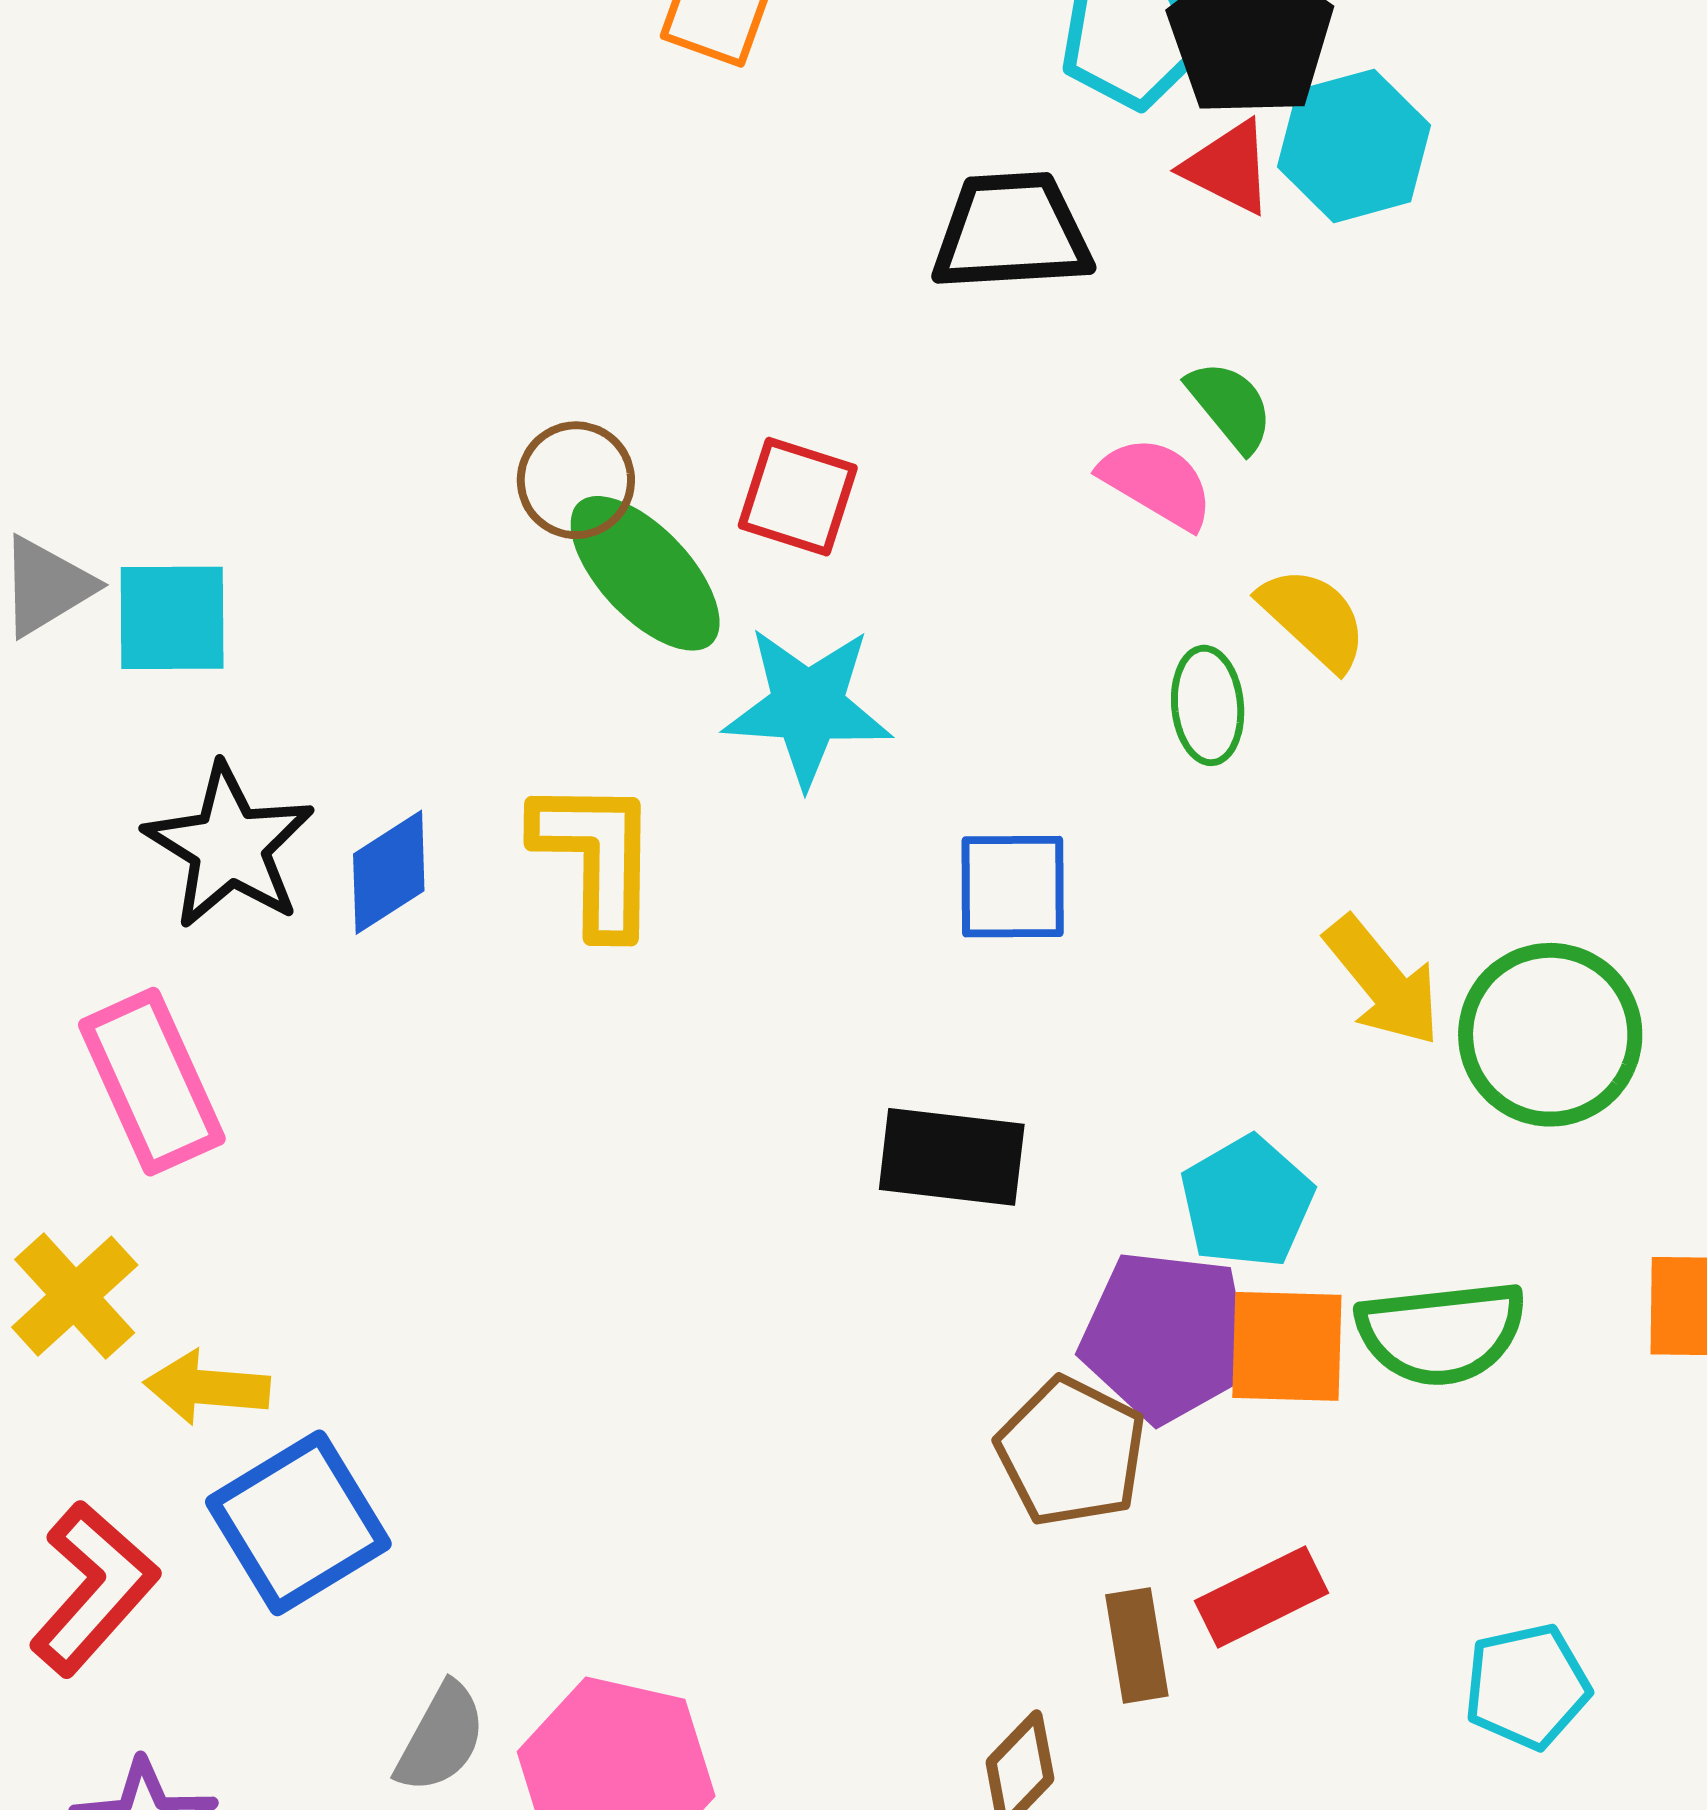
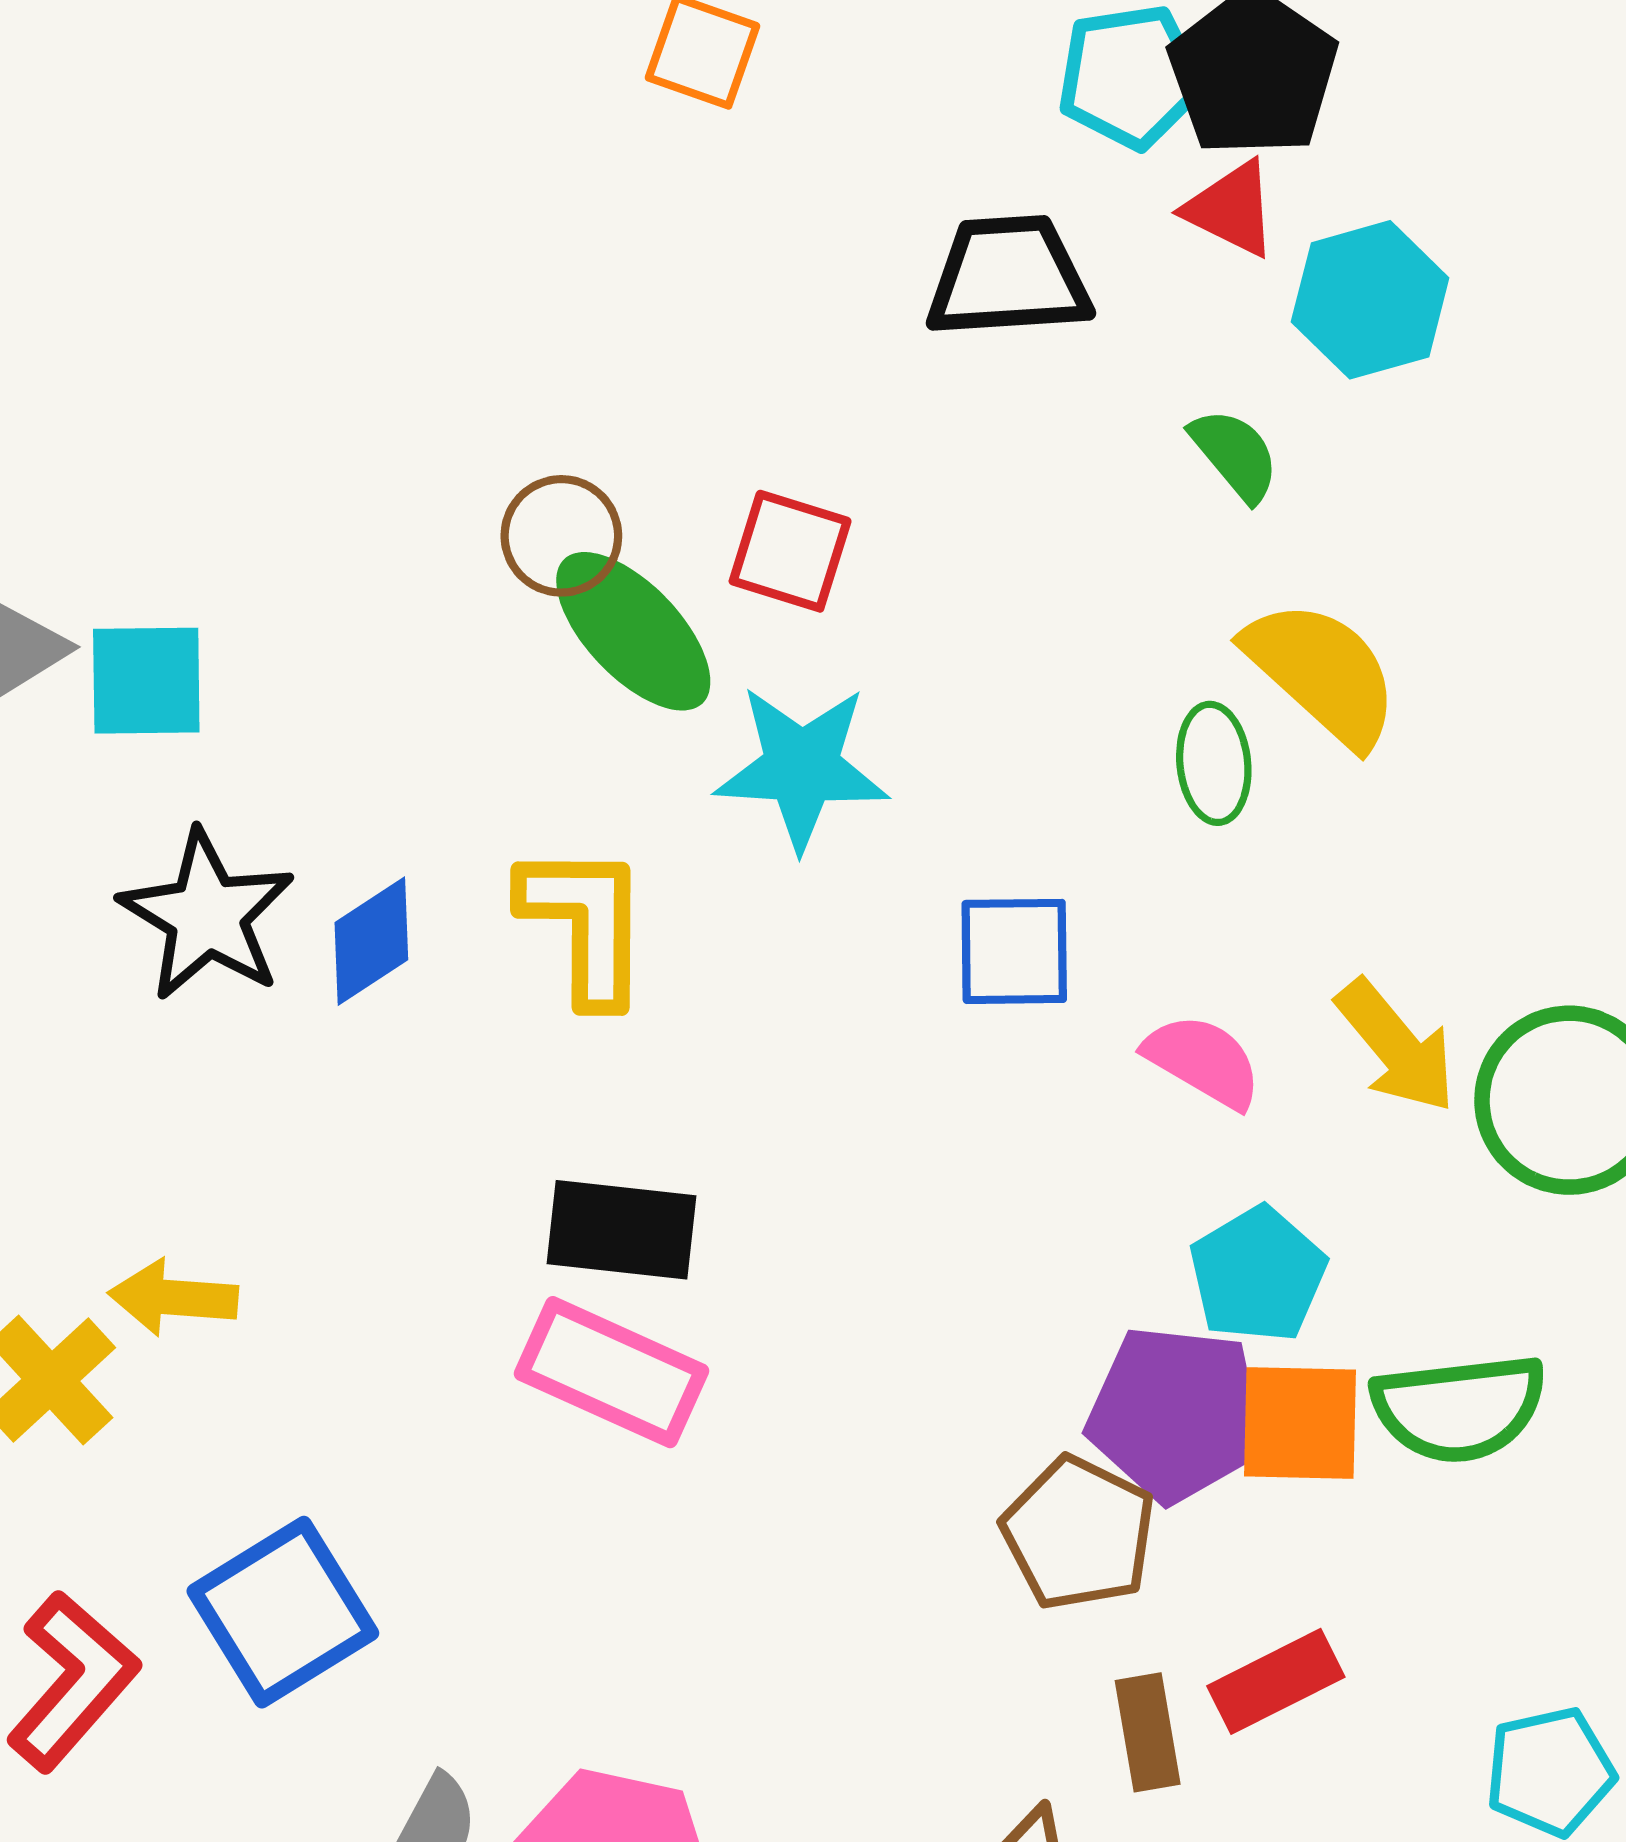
cyan hexagon: (1354, 146) -> (1370, 300), moved
pink semicircle: (1157, 483) -> (1203, 1061), moved
yellow semicircle: (1313, 618) -> (1322, 673), size x1.4
pink rectangle: (152, 1082) -> (612, 1372), moved, turned -41
black rectangle: (952, 1157) -> (622, 1230), moved
yellow arrow: (207, 1387) -> (173, 1298), moved

